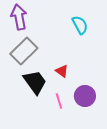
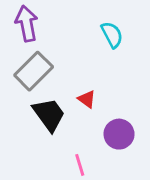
pink line: (59, 101) -> (80, 165), moved

